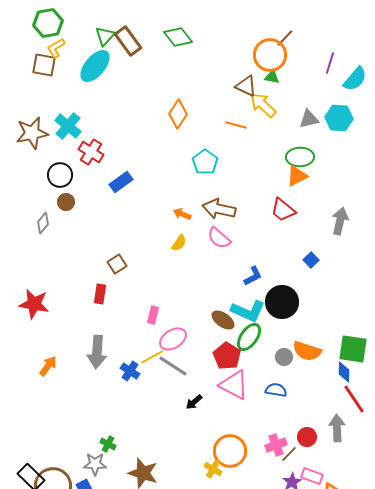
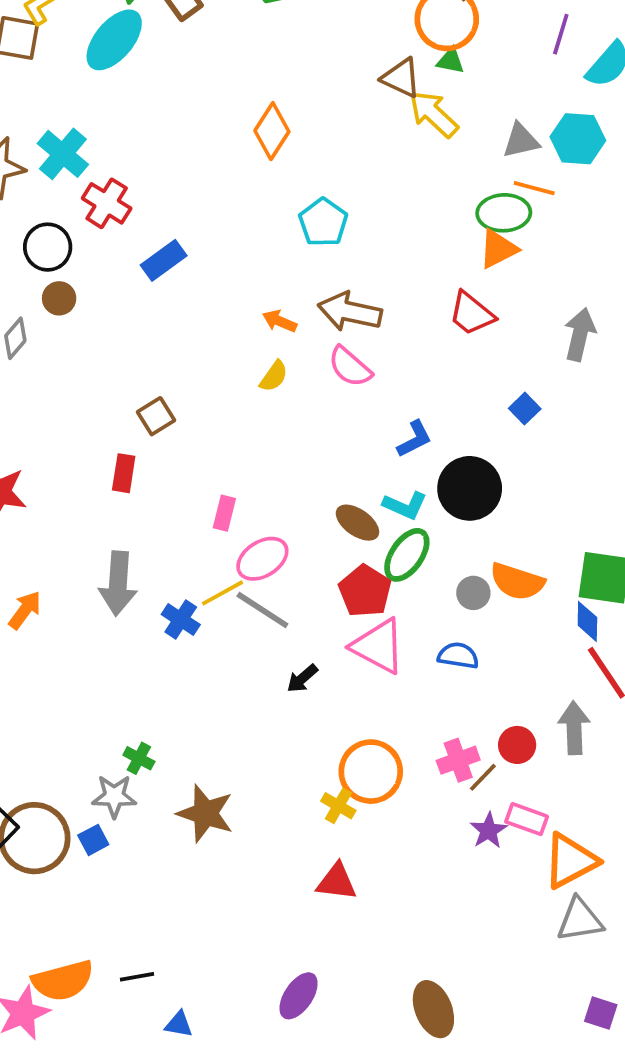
orange line: (236, 125) -> (534, 188), moved
cyan L-shape: (248, 311) -> (405, 506), size x0.7

